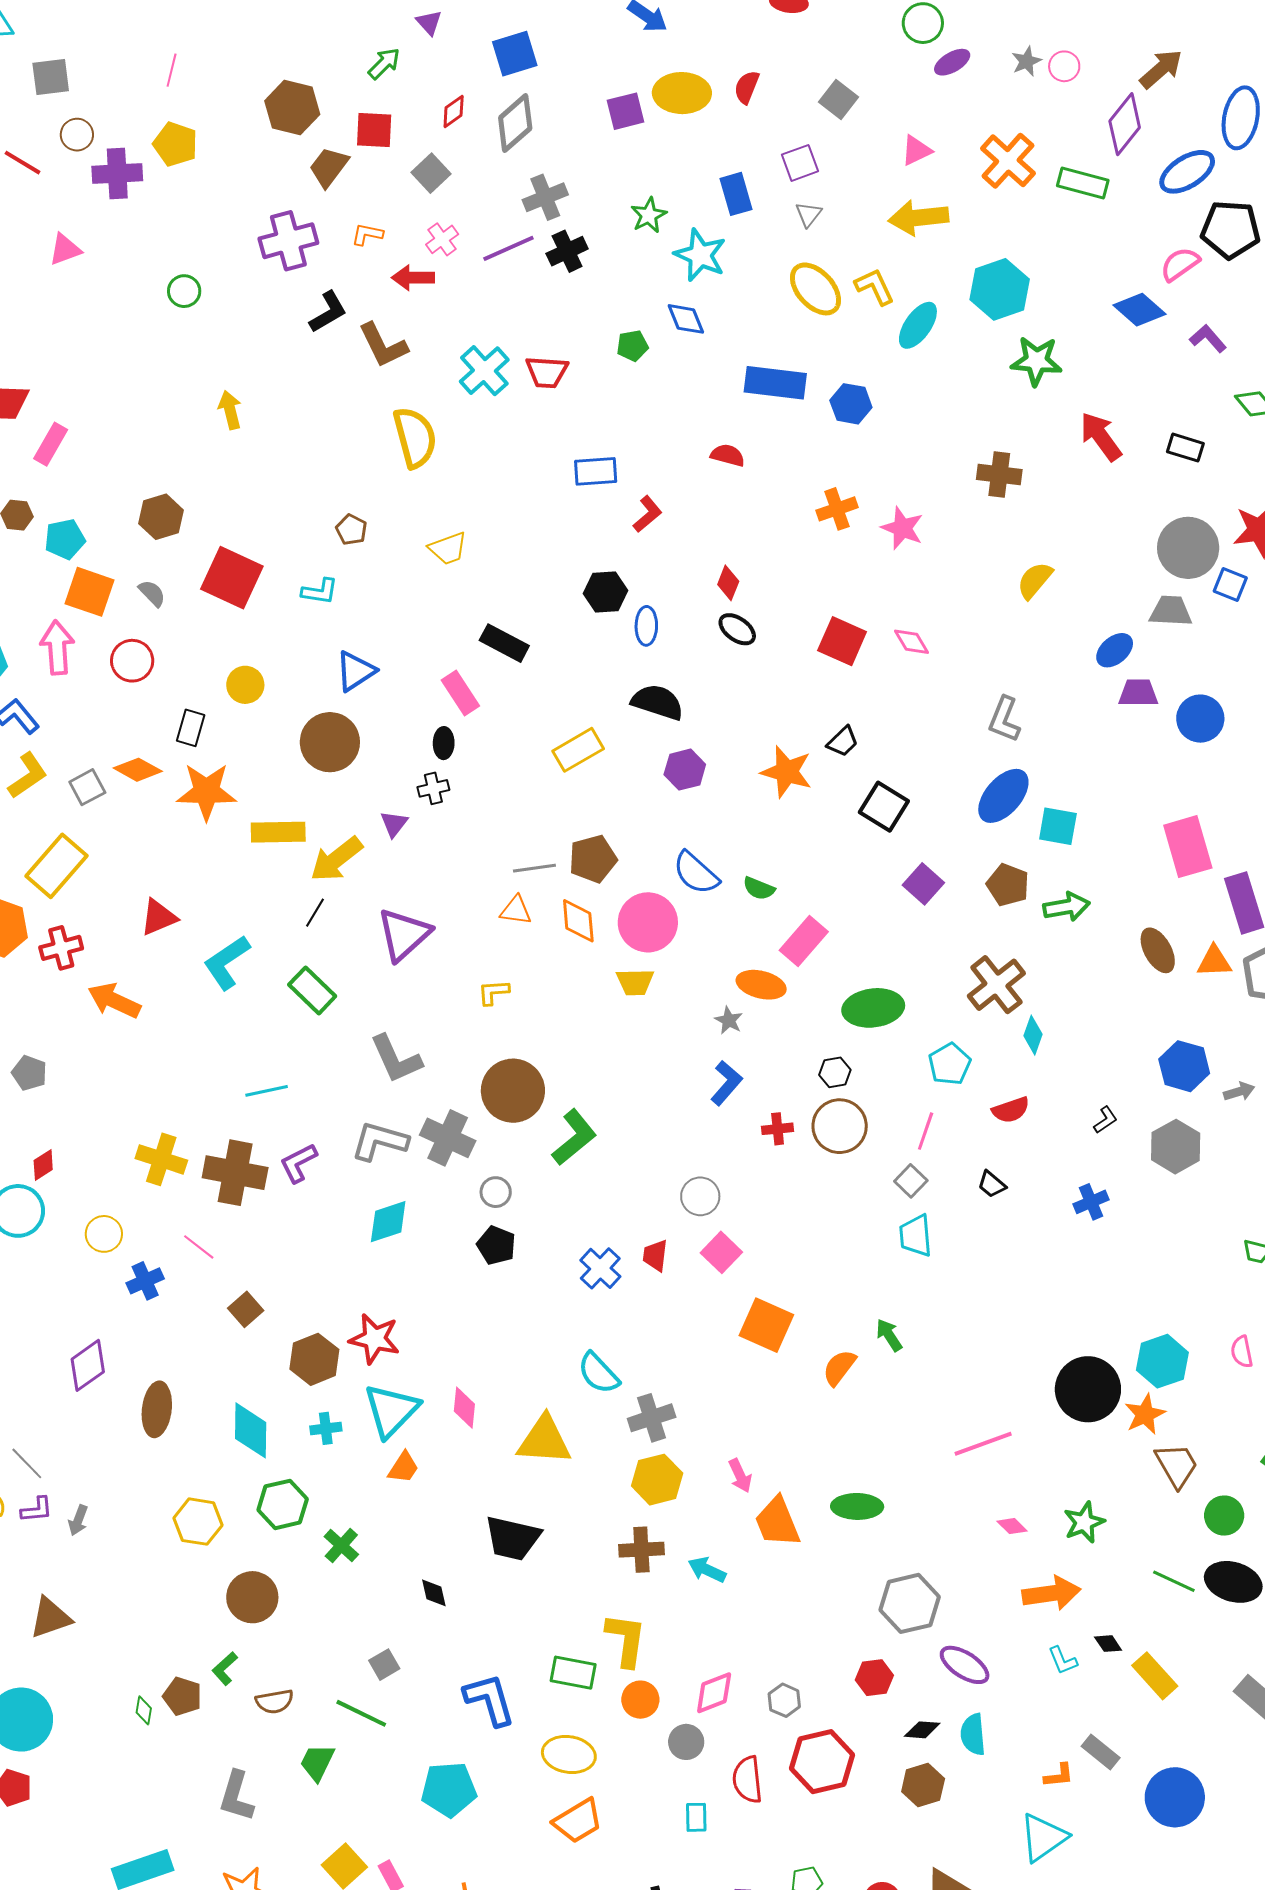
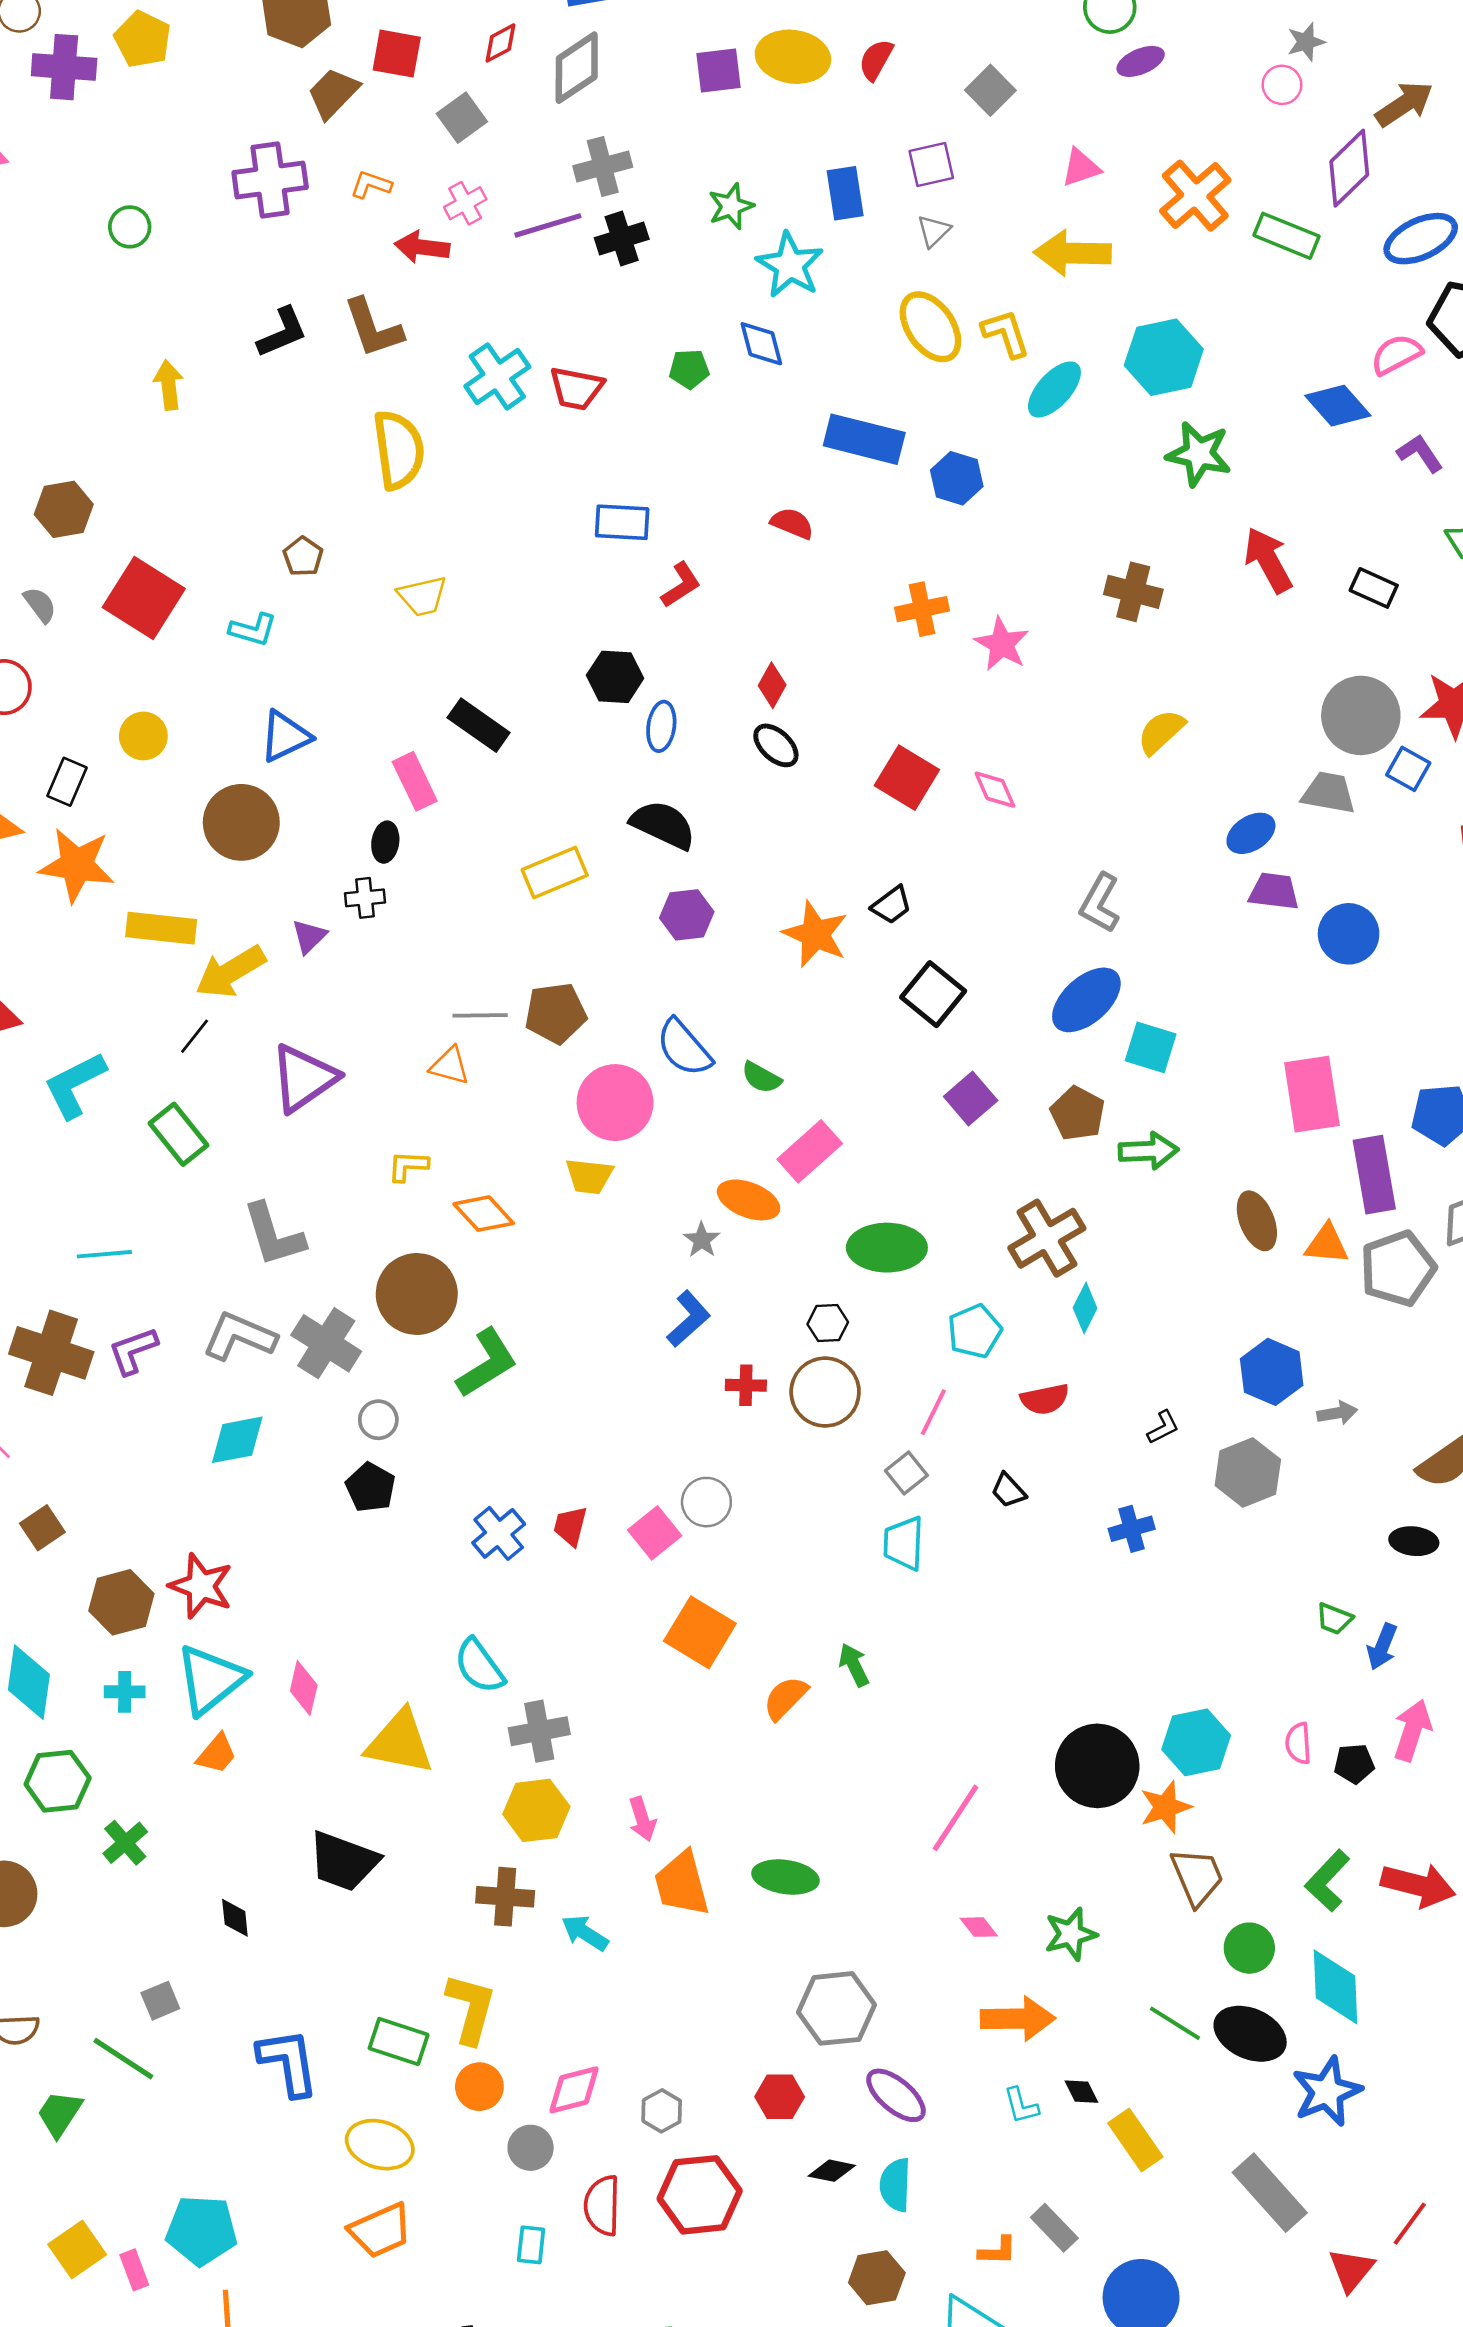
gray star: (1026, 61) -> (1306, 42), moved
black L-shape: (328, 312) -> (282, 332), moved
orange diamond: (578, 921) -> (484, 1214), moved, turned -45
gray circle: (700, 1196) -> (706, 1502), moved
pink line: (983, 1444) -> (955, 1818), turned -44
brown hexagon: (923, 1785) -> (877, 2278), moved
cyan pentagon: (449, 1789) -> (202, 2230), moved

